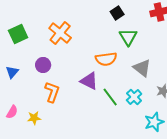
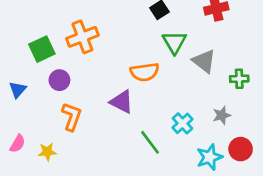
orange cross: (60, 33) -> (82, 37), turned 30
green square: (18, 34) -> (42, 49), moved
gray triangle: (142, 68) -> (204, 61), moved
green line: (110, 97) -> (150, 142), moved

